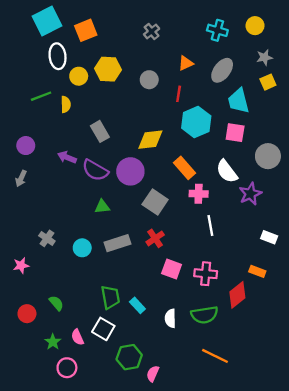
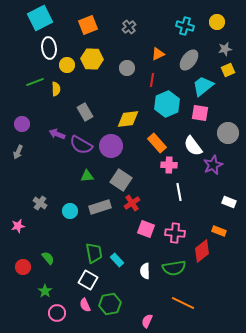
orange square: (86, 30) -> (88, 25), moved
cyan trapezoid: (239, 101) -> (203, 86), turned 65
gray square: (155, 202) -> (121, 180), moved
pink semicircle: (77, 337) -> (85, 305), moved
pink semicircle: (153, 374) -> (147, 321), moved

